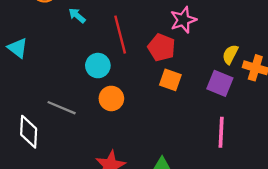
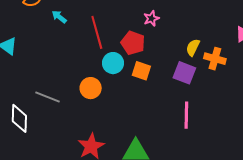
pink star: (183, 20) -> (151, 18), size x0.7
cyan circle: (98, 66) -> (113, 63), moved

